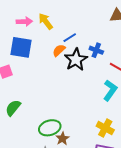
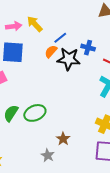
black star: (76, 60) -> (69, 59), turned -30
green ellipse: (50, 128) -> (35, 113), moved

